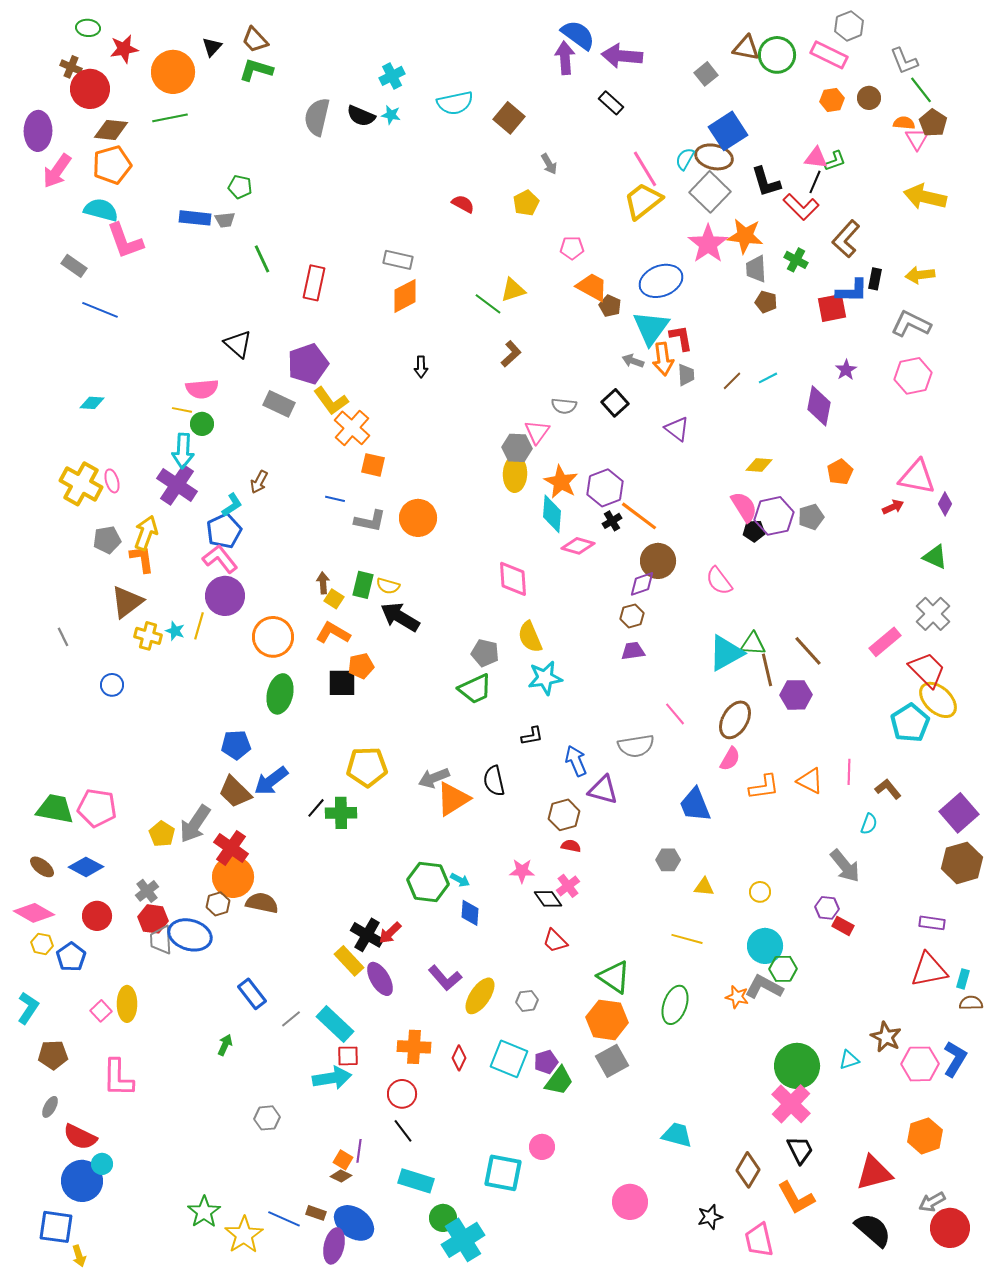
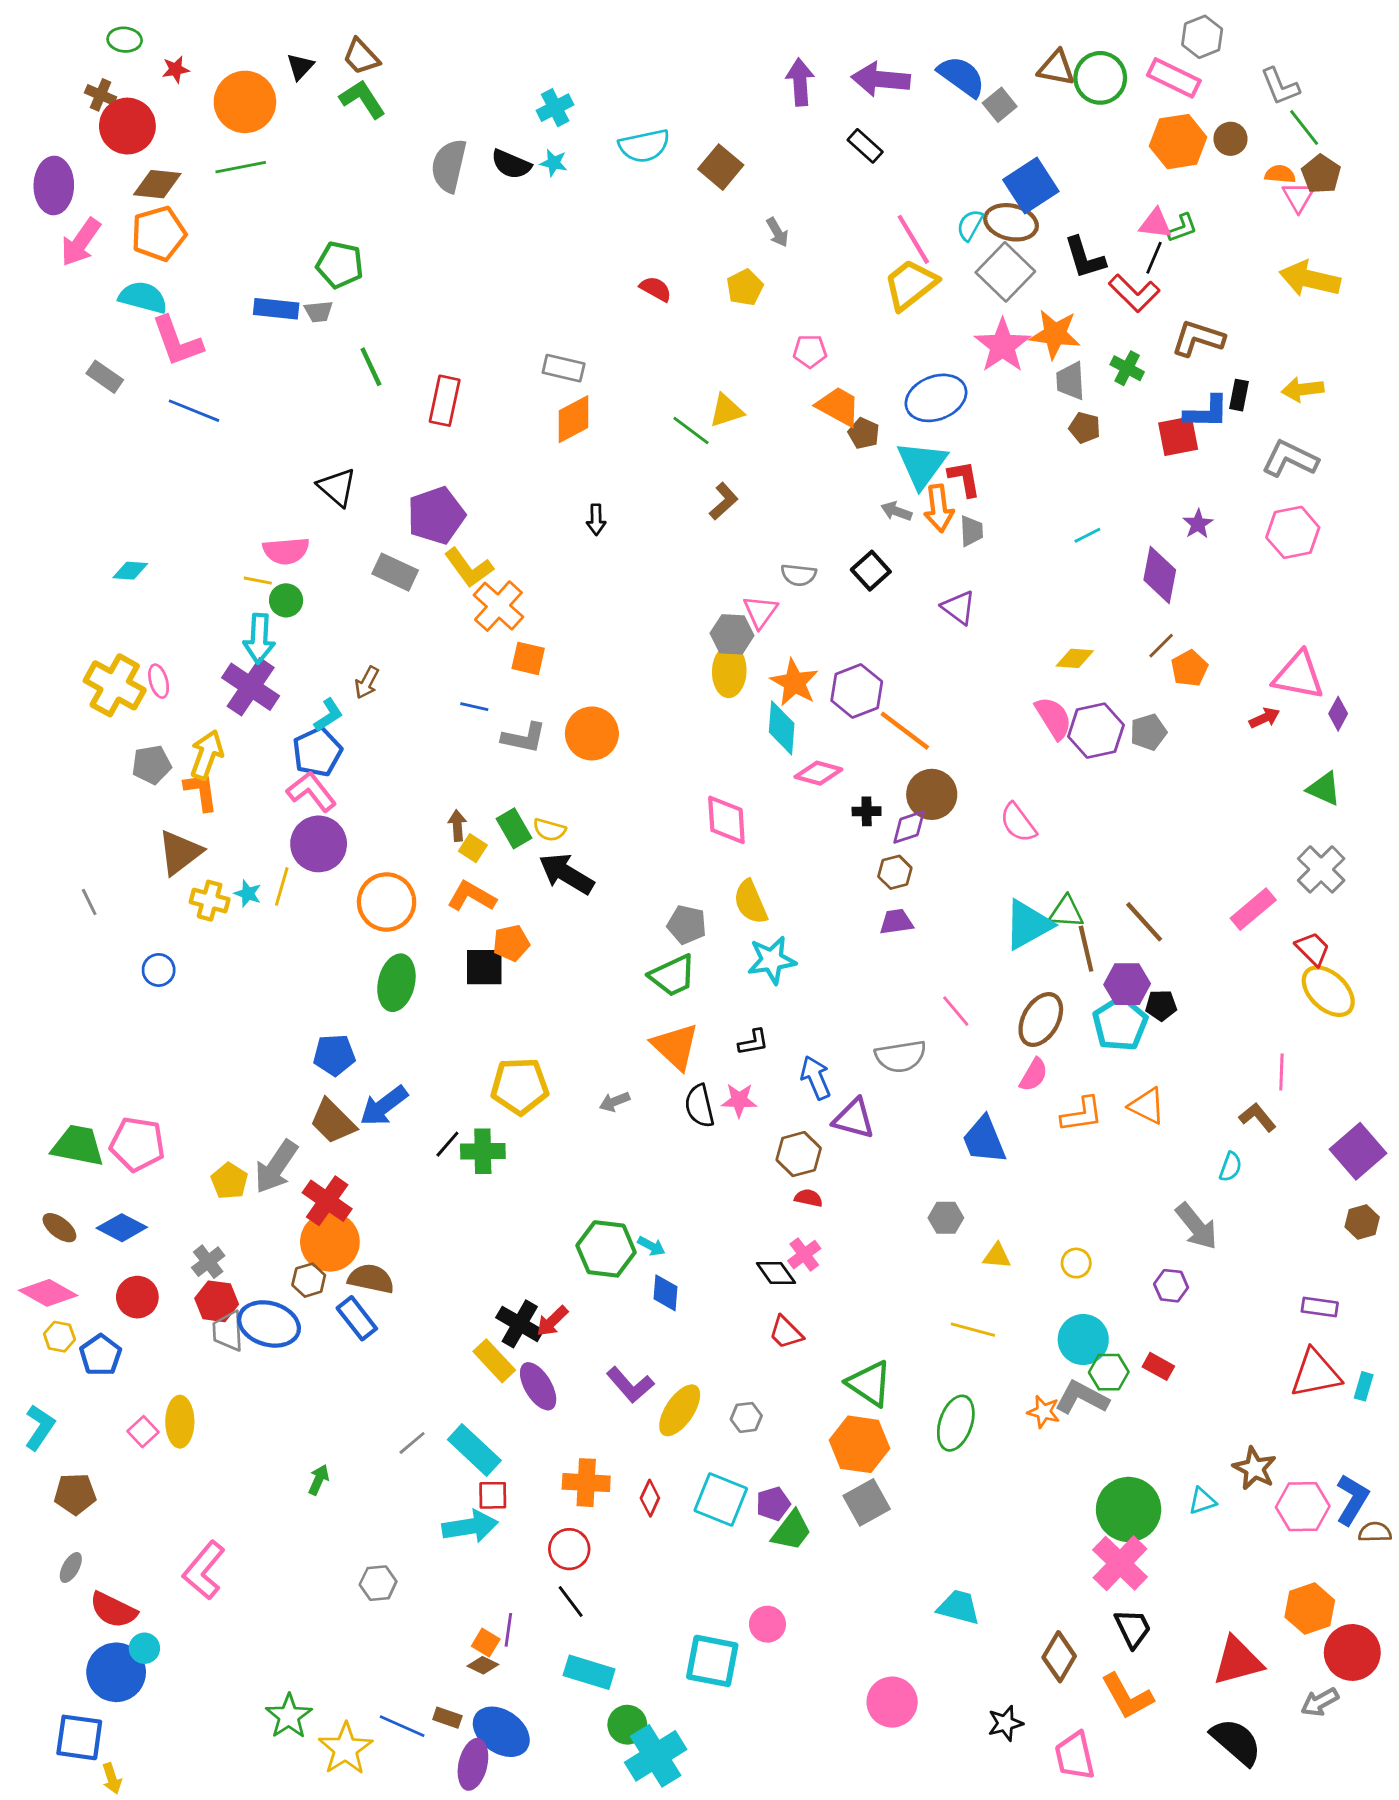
blue semicircle: (578, 35) -> (961, 76), moved
red star: (124, 49) -> (176, 69), size x0.7
green L-shape: (256, 70) -> (362, 99), turned 40
orange hexagon: (832, 100) -> (1178, 142), size x1.6
green pentagon: (240, 187) -> (340, 265), size x1.4
brown L-shape: (846, 239) -> (1198, 338), turned 66
blue line: (100, 310) -> (194, 411), moved
brown line: (732, 381) -> (1161, 646), moved
black cross: (612, 521) -> (867, 811), moved, turned 30
black pentagon: (754, 531) -> (1161, 1005), moved
green rectangle: (363, 585) -> (514, 828), turned -44
red trapezoid: (927, 670) -> (1313, 949), size x0.7
cyan pentagon: (910, 723) -> (1120, 1024), moved
pink line: (849, 772) -> (1281, 1072), moved
gray arrow: (434, 778) -> (615, 1102), size x0.7
orange triangle: (453, 799) -> (675, 1046), moved, turned -45
brown hexagon: (962, 863) -> (1362, 1222), size x0.6
pink star: (522, 871) -> (739, 1100), moved
red rectangle: (843, 926) -> (1158, 1366), moved
blue rectangle: (252, 994) -> (357, 1318), moved
brown semicircle: (971, 1003) -> (1375, 1532), moved
pink L-shape: (118, 1078) -> (204, 1570), moved, turned 39
red circle: (950, 1228) -> (1352, 1652), moved

